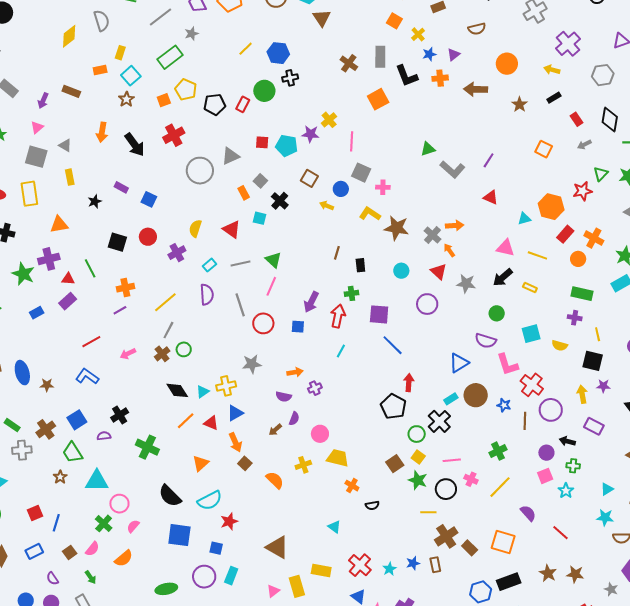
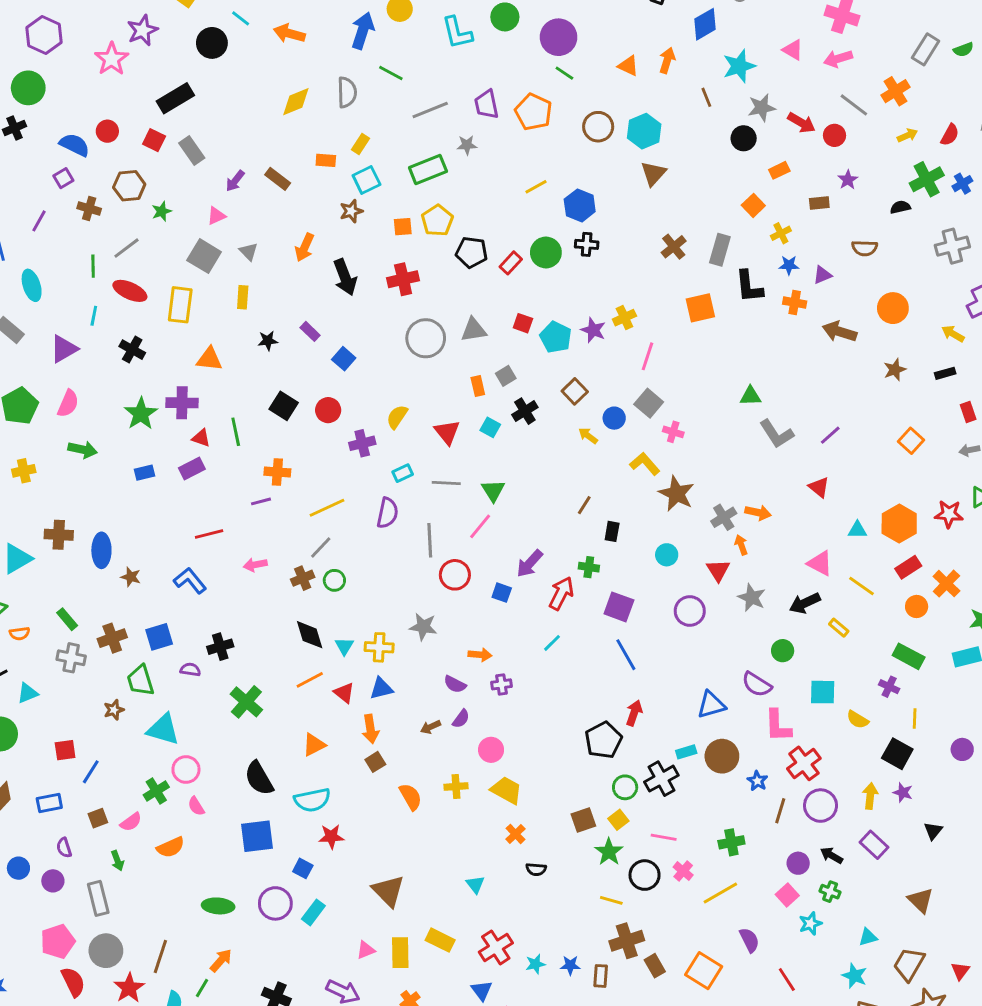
cyan triangle: (203, 392) -> (344, 646), turned -40
pink square: (545, 476) -> (787, 895), turned -35
pink semicircle: (133, 526) -> (196, 806), turned -88
blue square: (179, 535) -> (257, 836), turned -30

